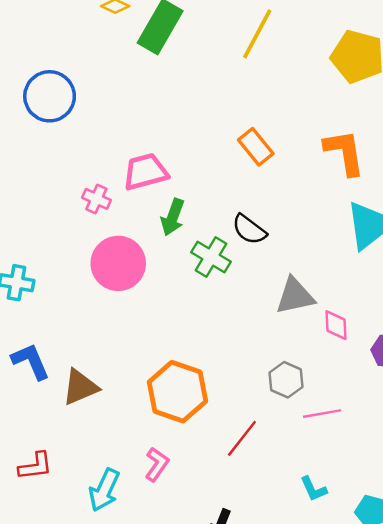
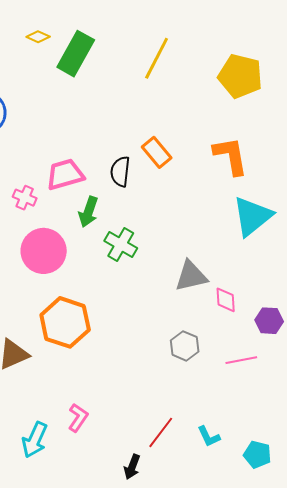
black semicircle: (249, 229) -> (120, 172), moved, turned 60
orange hexagon: (177, 392) -> (65, 322), moved
pink line: (322, 414) -> (241, 360), moved
red line: (242, 438) -> (161, 432), moved

